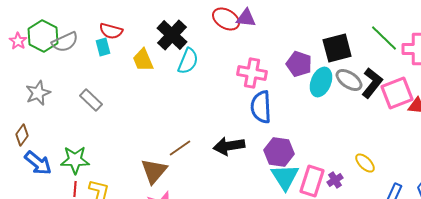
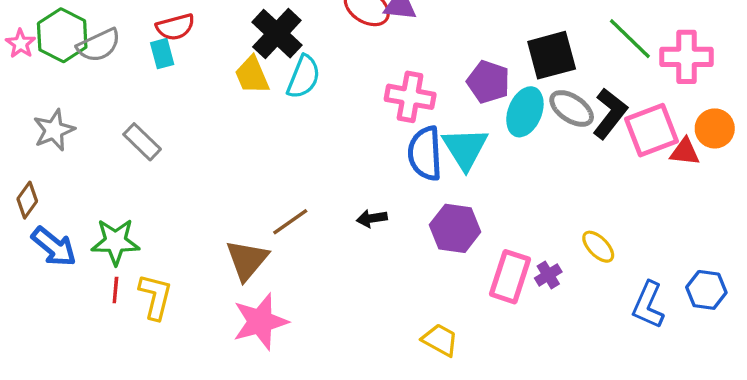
red semicircle: (111, 31) -> (175, 27), turned -30
yellow trapezoid: (143, 60) -> (252, 75), moved
black arrow: (229, 146) -> (372, 218), size x0.6
cyan triangle: (285, 177) -> (465, 148), moved

